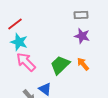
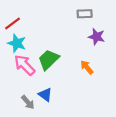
purple star: (82, 36) -> (97, 37), moved
green trapezoid: (60, 65) -> (49, 60), moved

